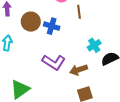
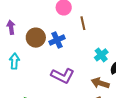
blue cross: (52, 26) -> (57, 40), turned -35
brown arrow: (79, 70) -> (100, 83), moved, turned 42

